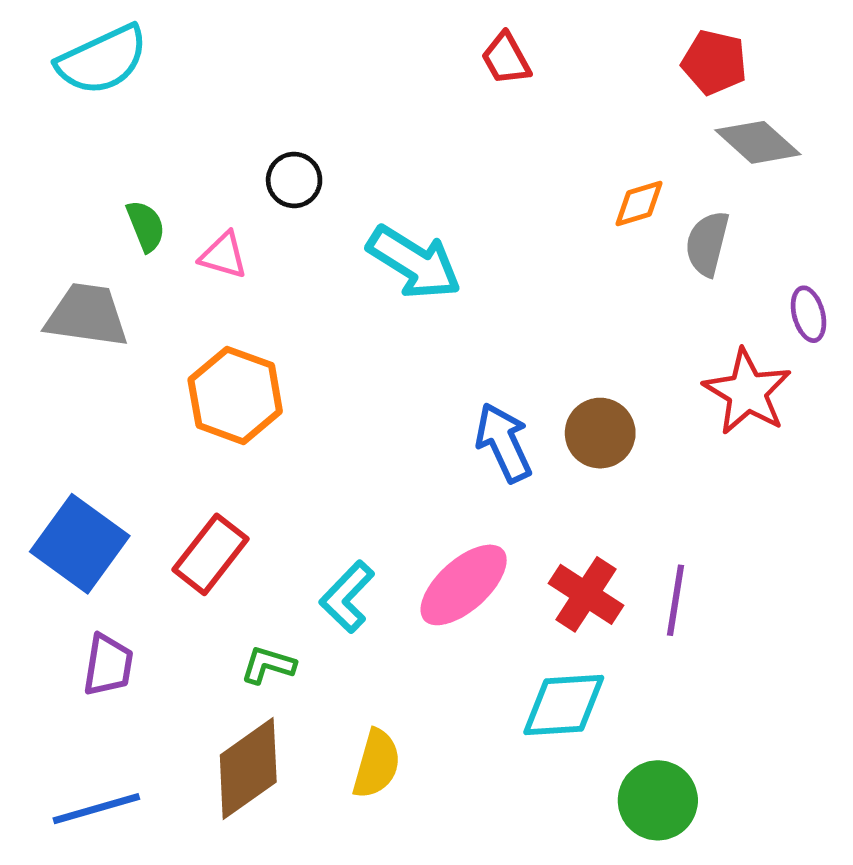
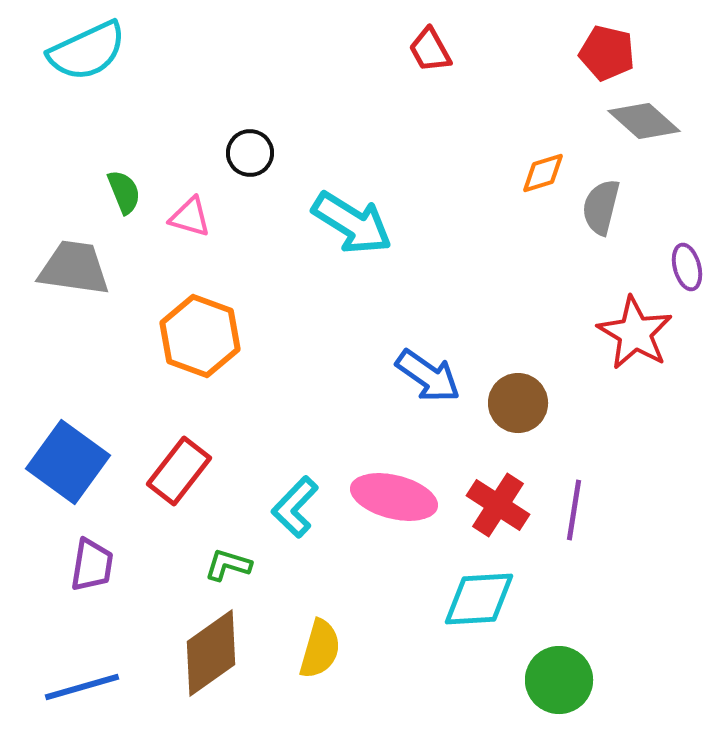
brown circle: (600, 433) -> (518, 403), moved
blue arrow: (504, 443) -> (428, 376), turned 150
pink ellipse: (464, 585) -> (394, 497), turned 56

